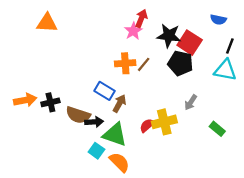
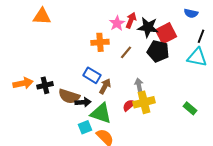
red arrow: (141, 18) -> (131, 20), moved
red square: (190, 43) -> (166, 33), turned 30
orange cross: (125, 63) -> (100, 42), moved
gray arrow: (191, 102) -> (139, 85), moved, turned 136
cyan square: (96, 151) -> (85, 127), turned 32

